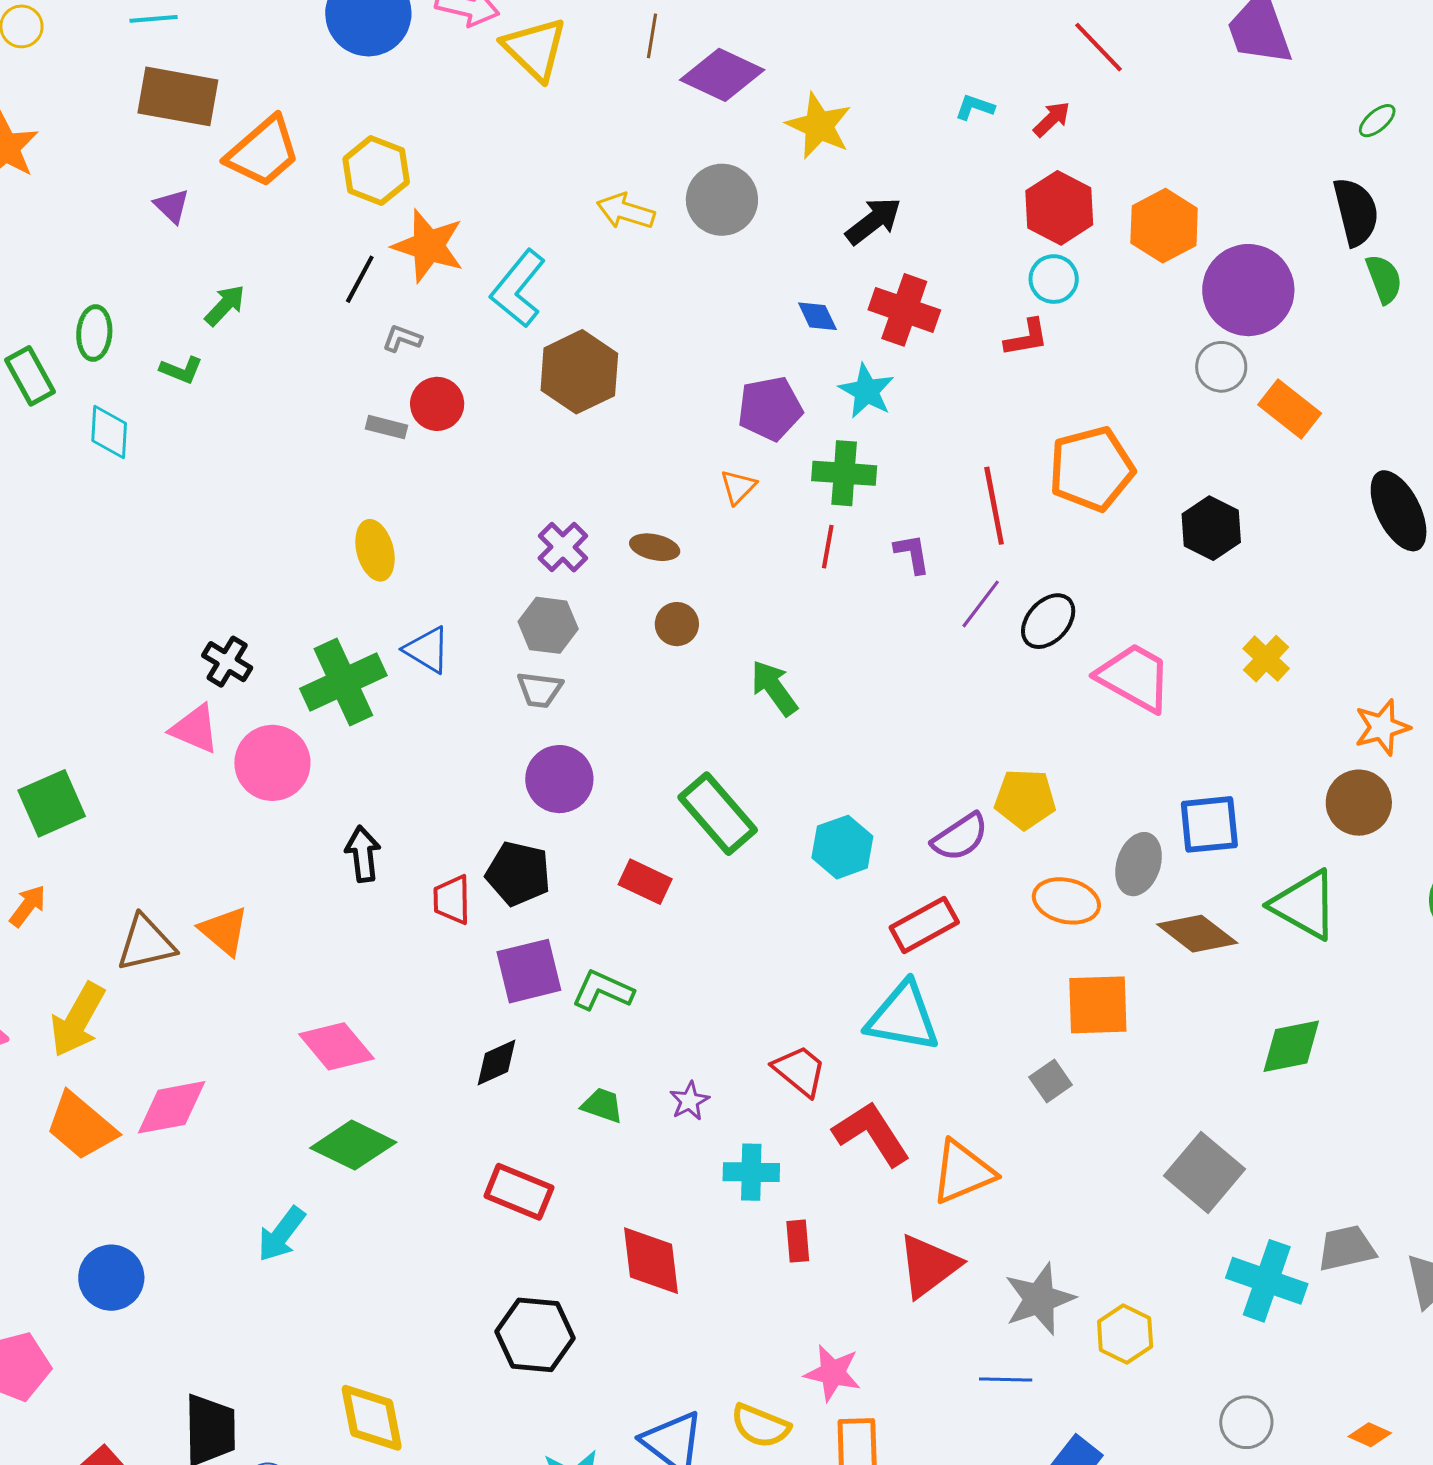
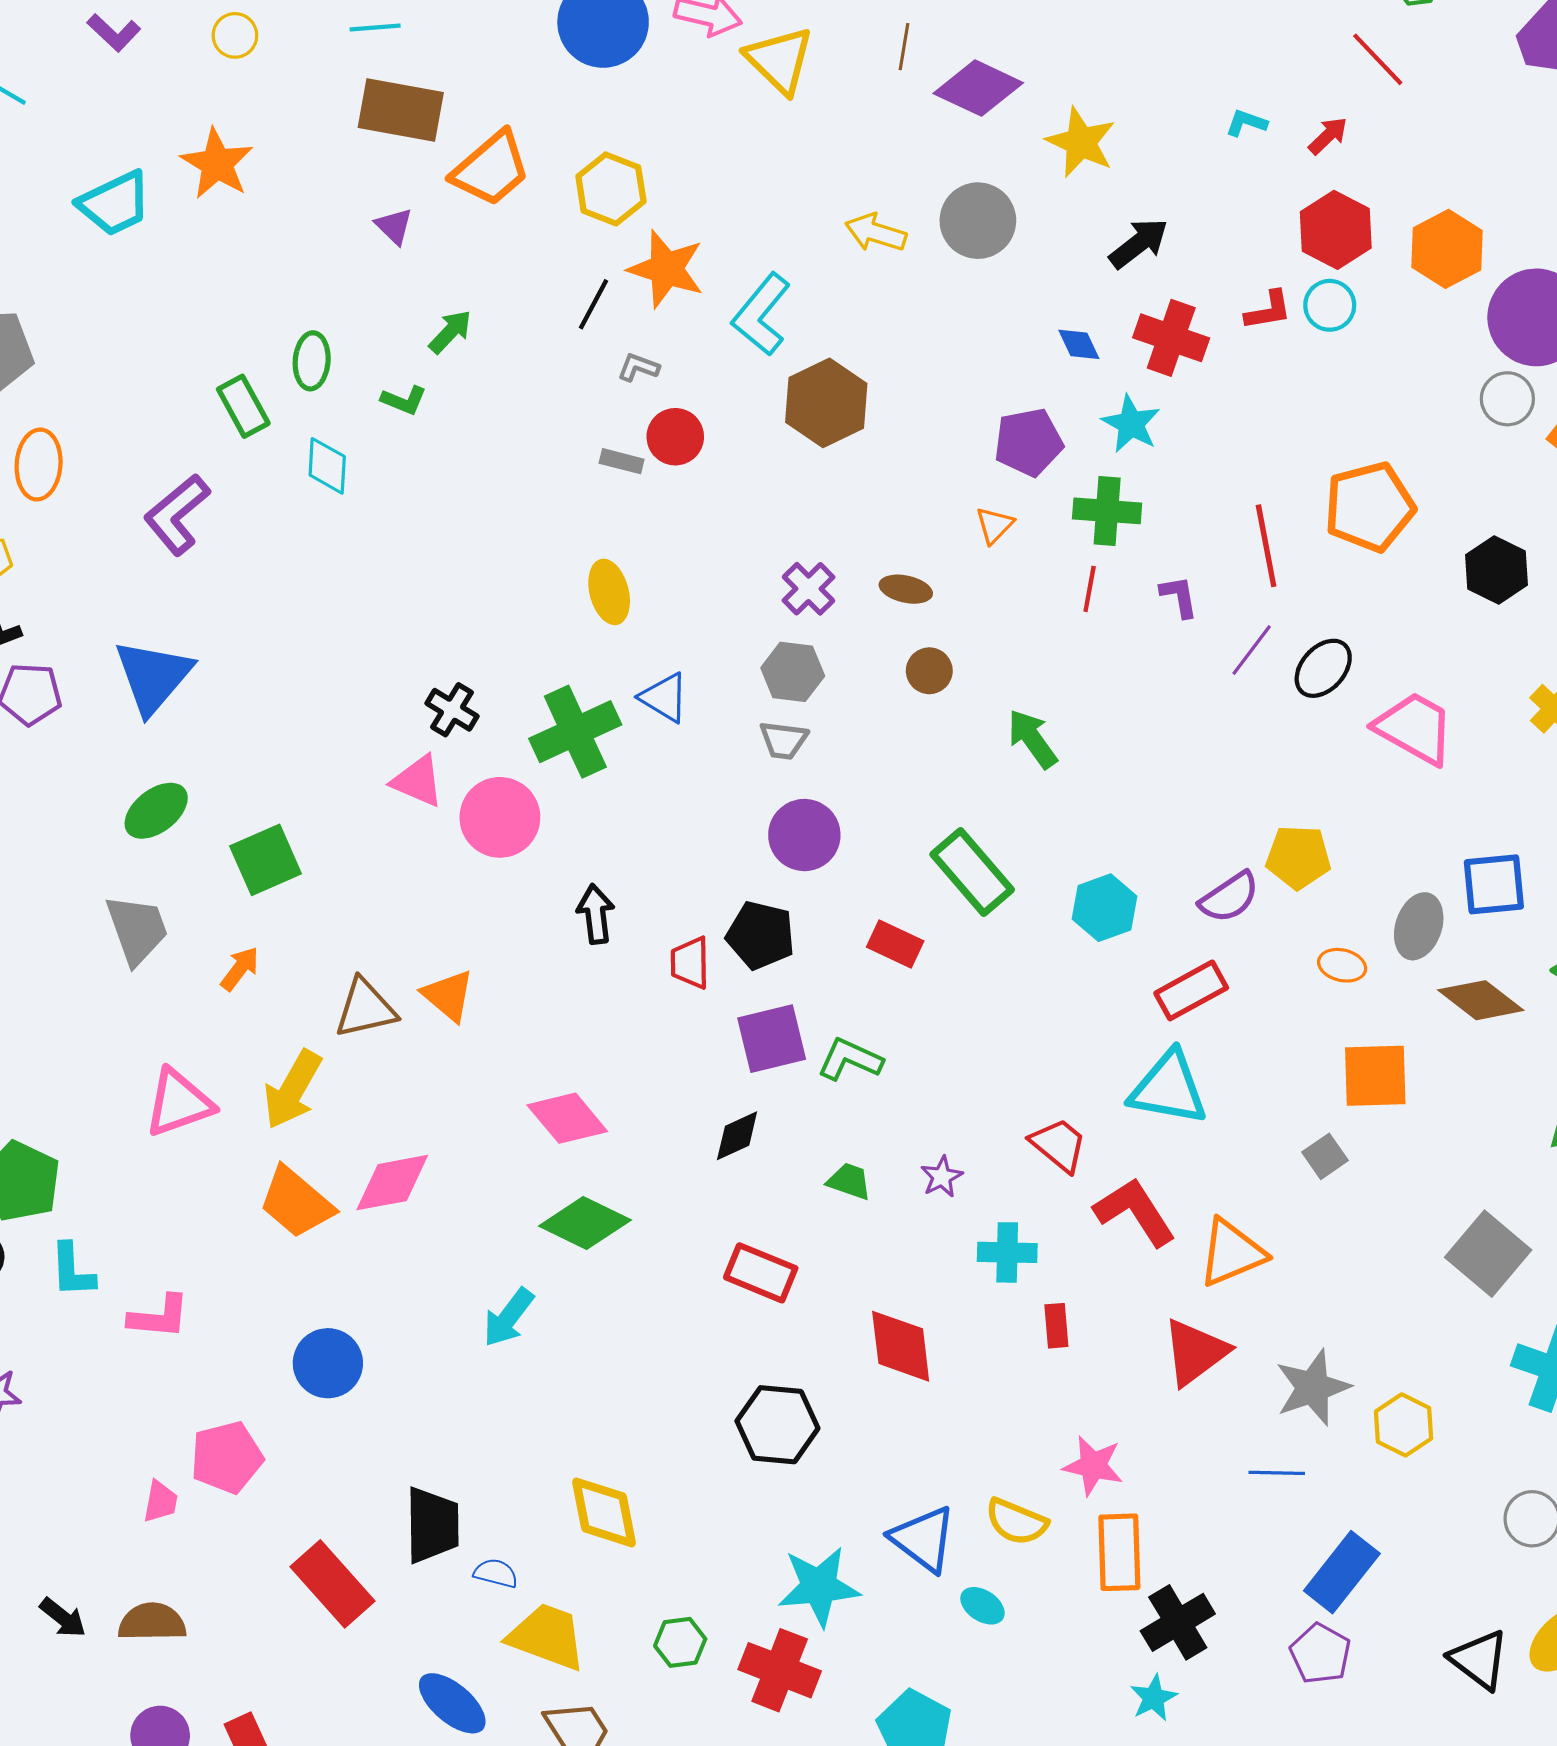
red L-shape: (1026, 338) -> (1268, 310), moved
orange ellipse: (1066, 901) -> (1342, 965), size x0.7

